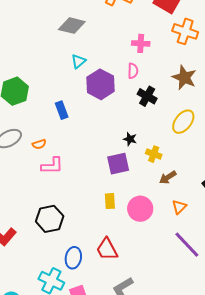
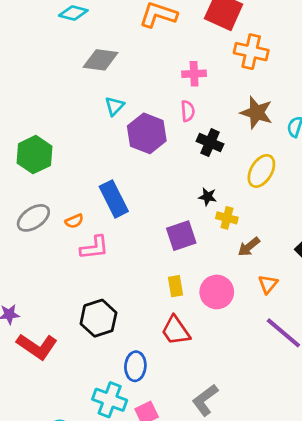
blue rectangle: (62, 110) -> (114, 199), moved, size x1.5
black star: (130, 139) -> (208, 197), moved
red trapezoid: (107, 249) -> (176, 331), moved

